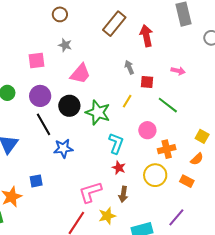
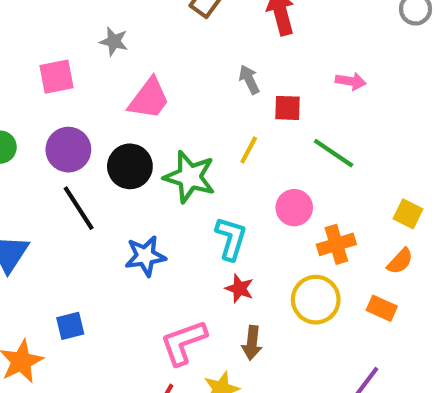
blue star: (63, 148) -> (145, 256), moved

